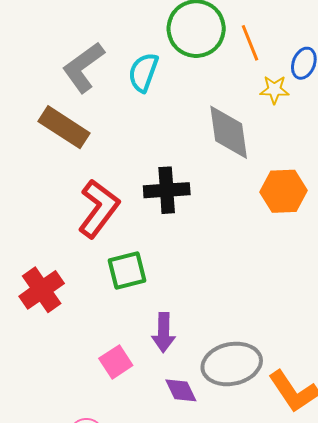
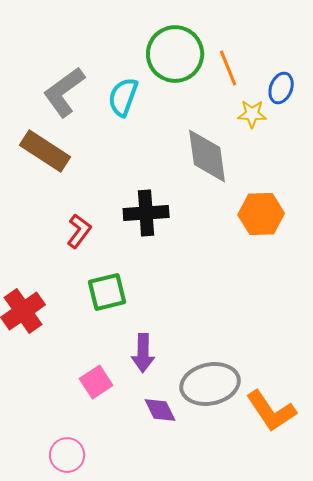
red L-shape: (99, 208) -> (79, 231), size x0.6

